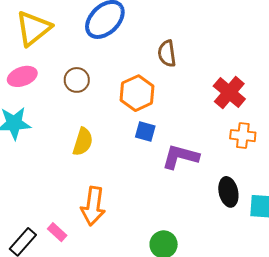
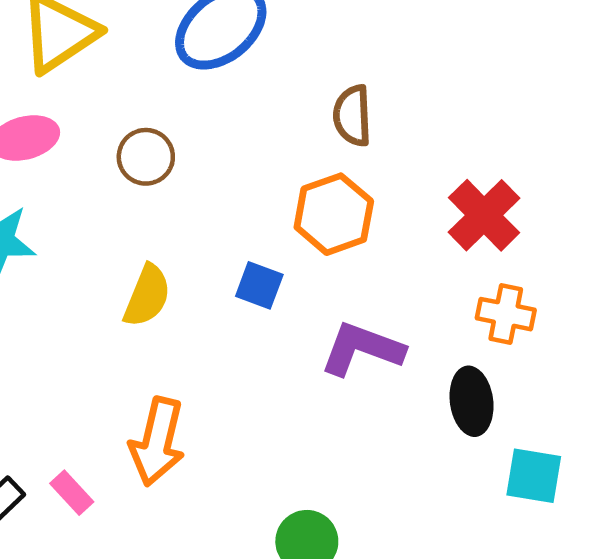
orange hexagon: (137, 93) -> (334, 214), moved
blue square: (145, 132) -> (259, 285), moved
black ellipse: (228, 192) -> (472, 401), moved

